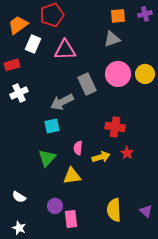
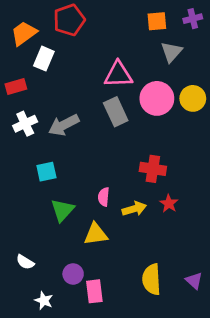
gray triangle: (112, 39) -> (172, 52), moved, turned -30
pink triangle: (65, 50) -> (118, 74), moved
gray arrow: (62, 102) -> (64, 125), moved
cyan square: (52, 126) -> (46, 172), moved
white star: (19, 228) -> (44, 301), moved

